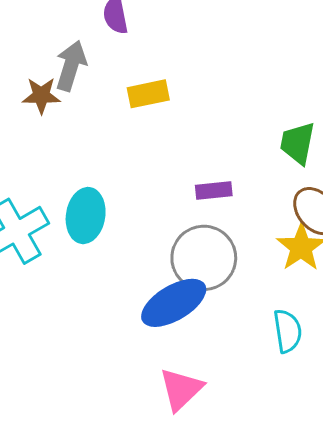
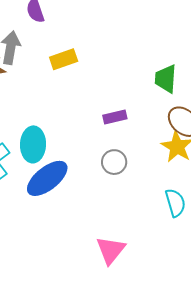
gray circle: (204, 258) -> (114, 162), size x0.6
blue ellipse: (174, 303) -> (47, 178), moved

